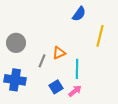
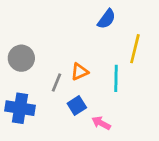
cyan line: (77, 69) -> (116, 78), moved
blue square: (56, 87) -> (77, 105), moved
pink arrow: (75, 91) -> (101, 123), turned -112

